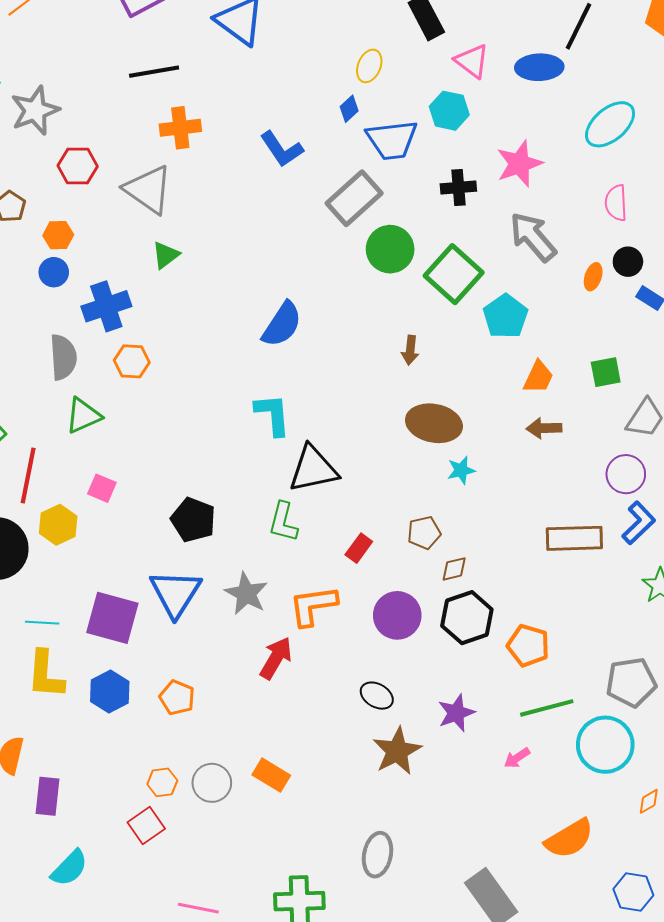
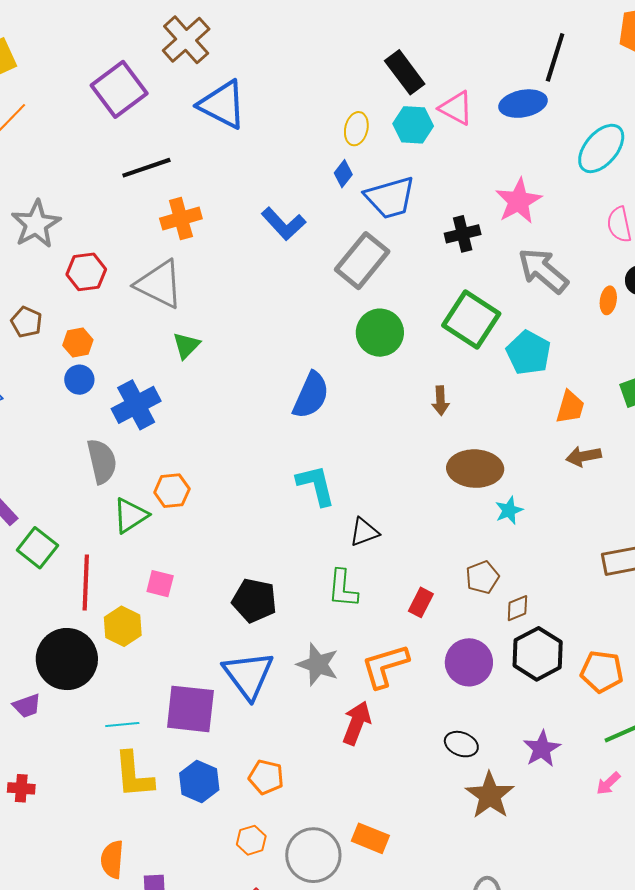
cyan hexagon: (449, 111) -> (413, 125), moved
green circle: (390, 249) -> (380, 333), moved
orange hexagon: (132, 361) -> (172, 491), moved
black triangle: (313, 469) -> (364, 532), size x0.6
orange hexagon: (162, 782) -> (251, 840), moved
gray circle: (212, 783) -> (313, 855), size x1.4

